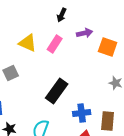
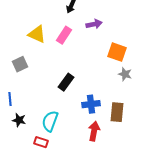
orange square: (108, 47) -> (117, 52), moved
black rectangle: (57, 91) -> (66, 82), size x0.7

